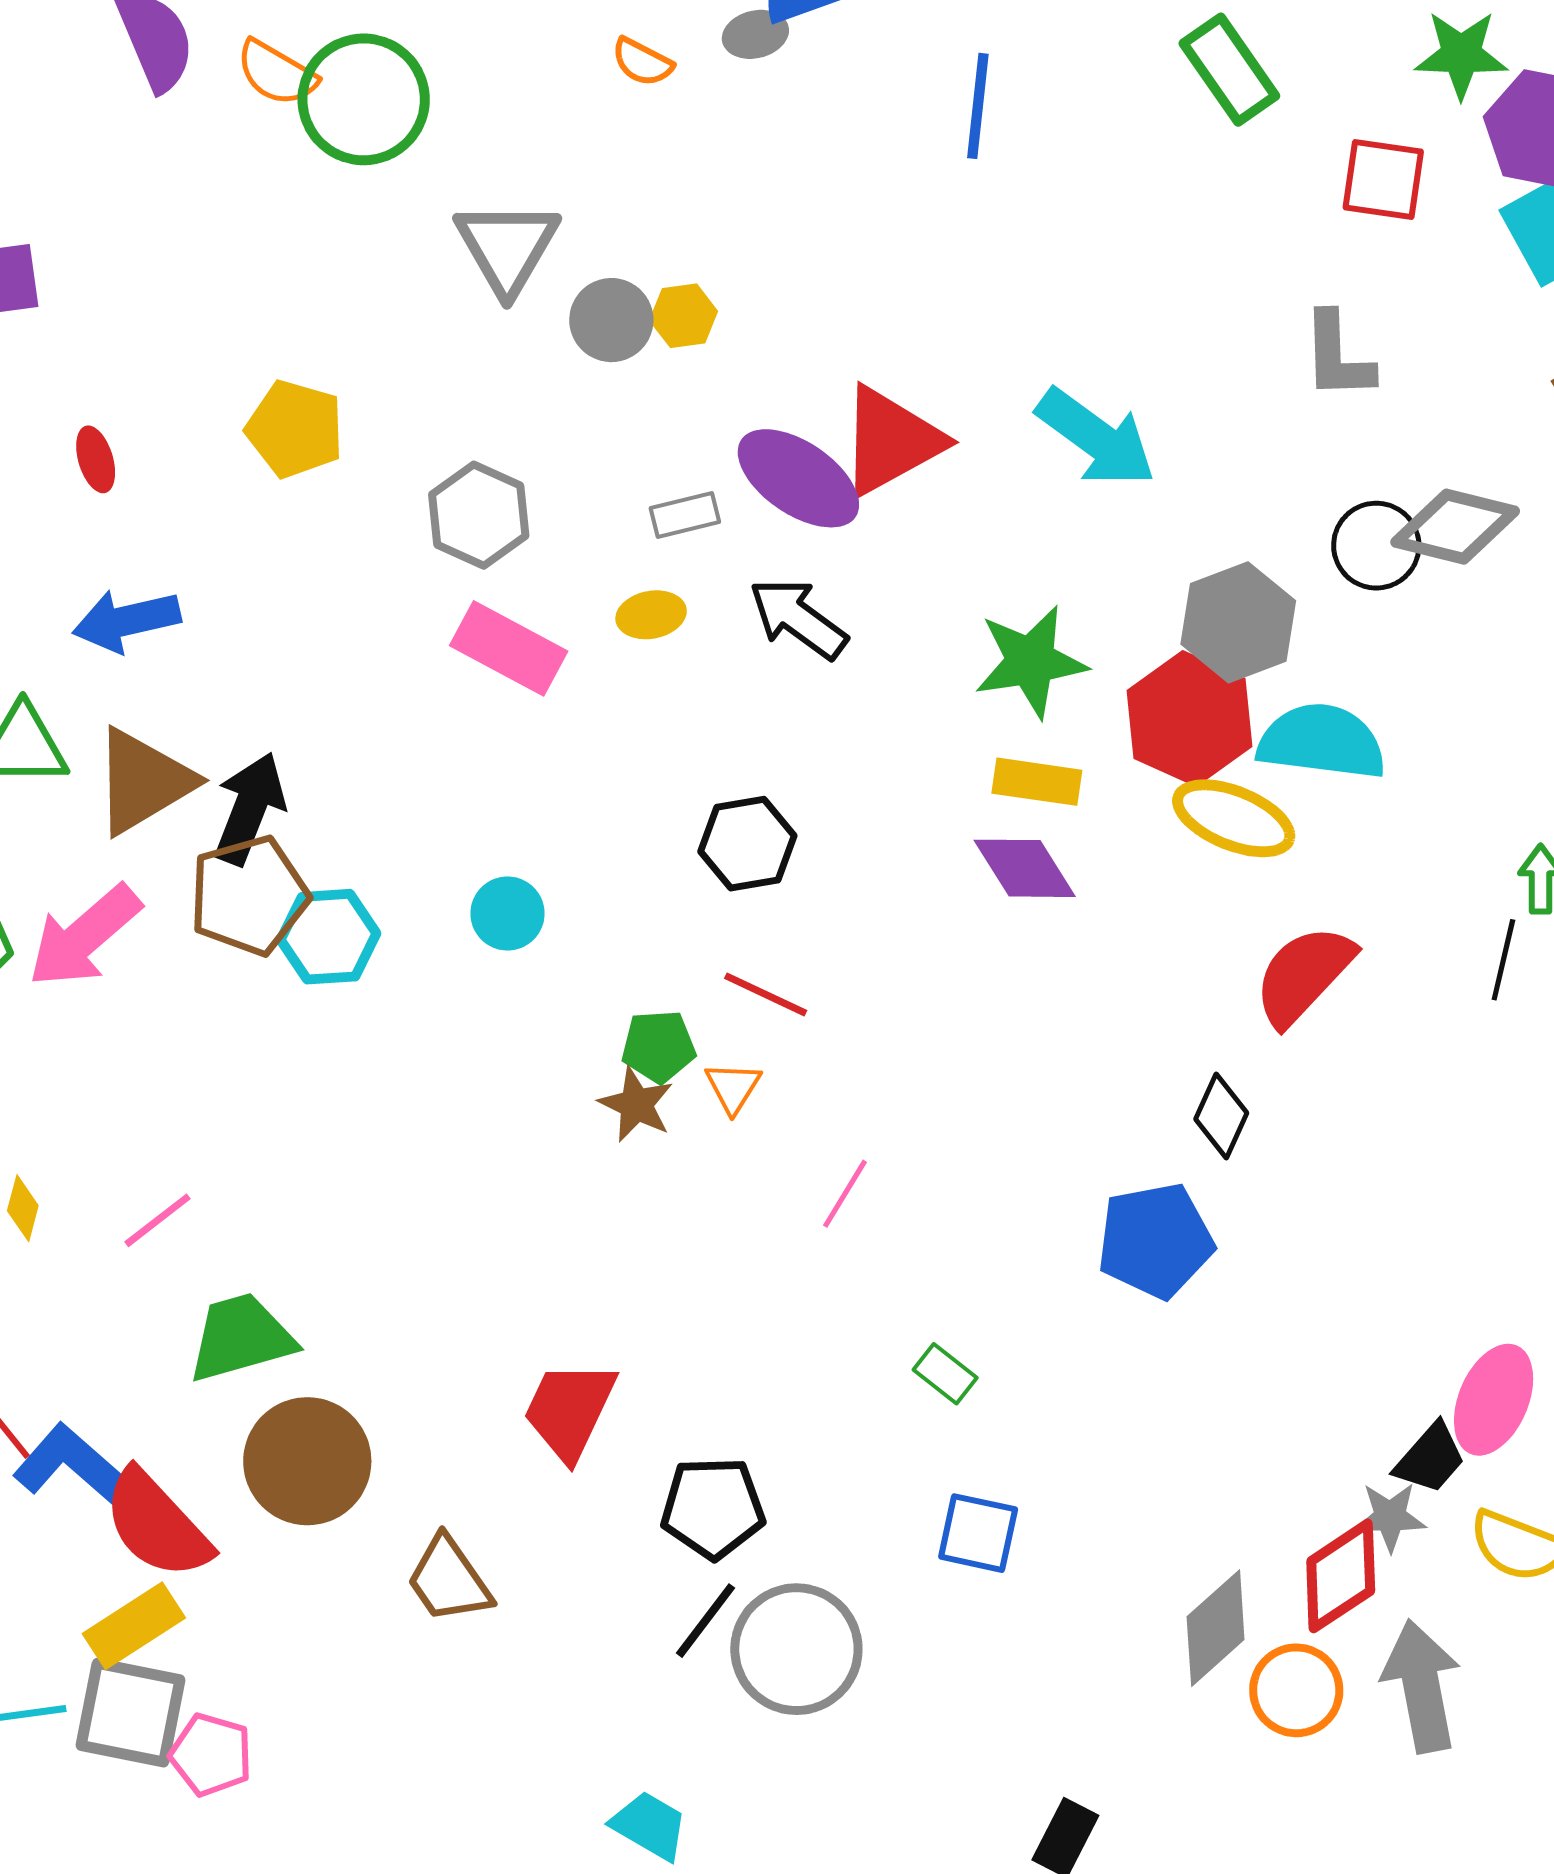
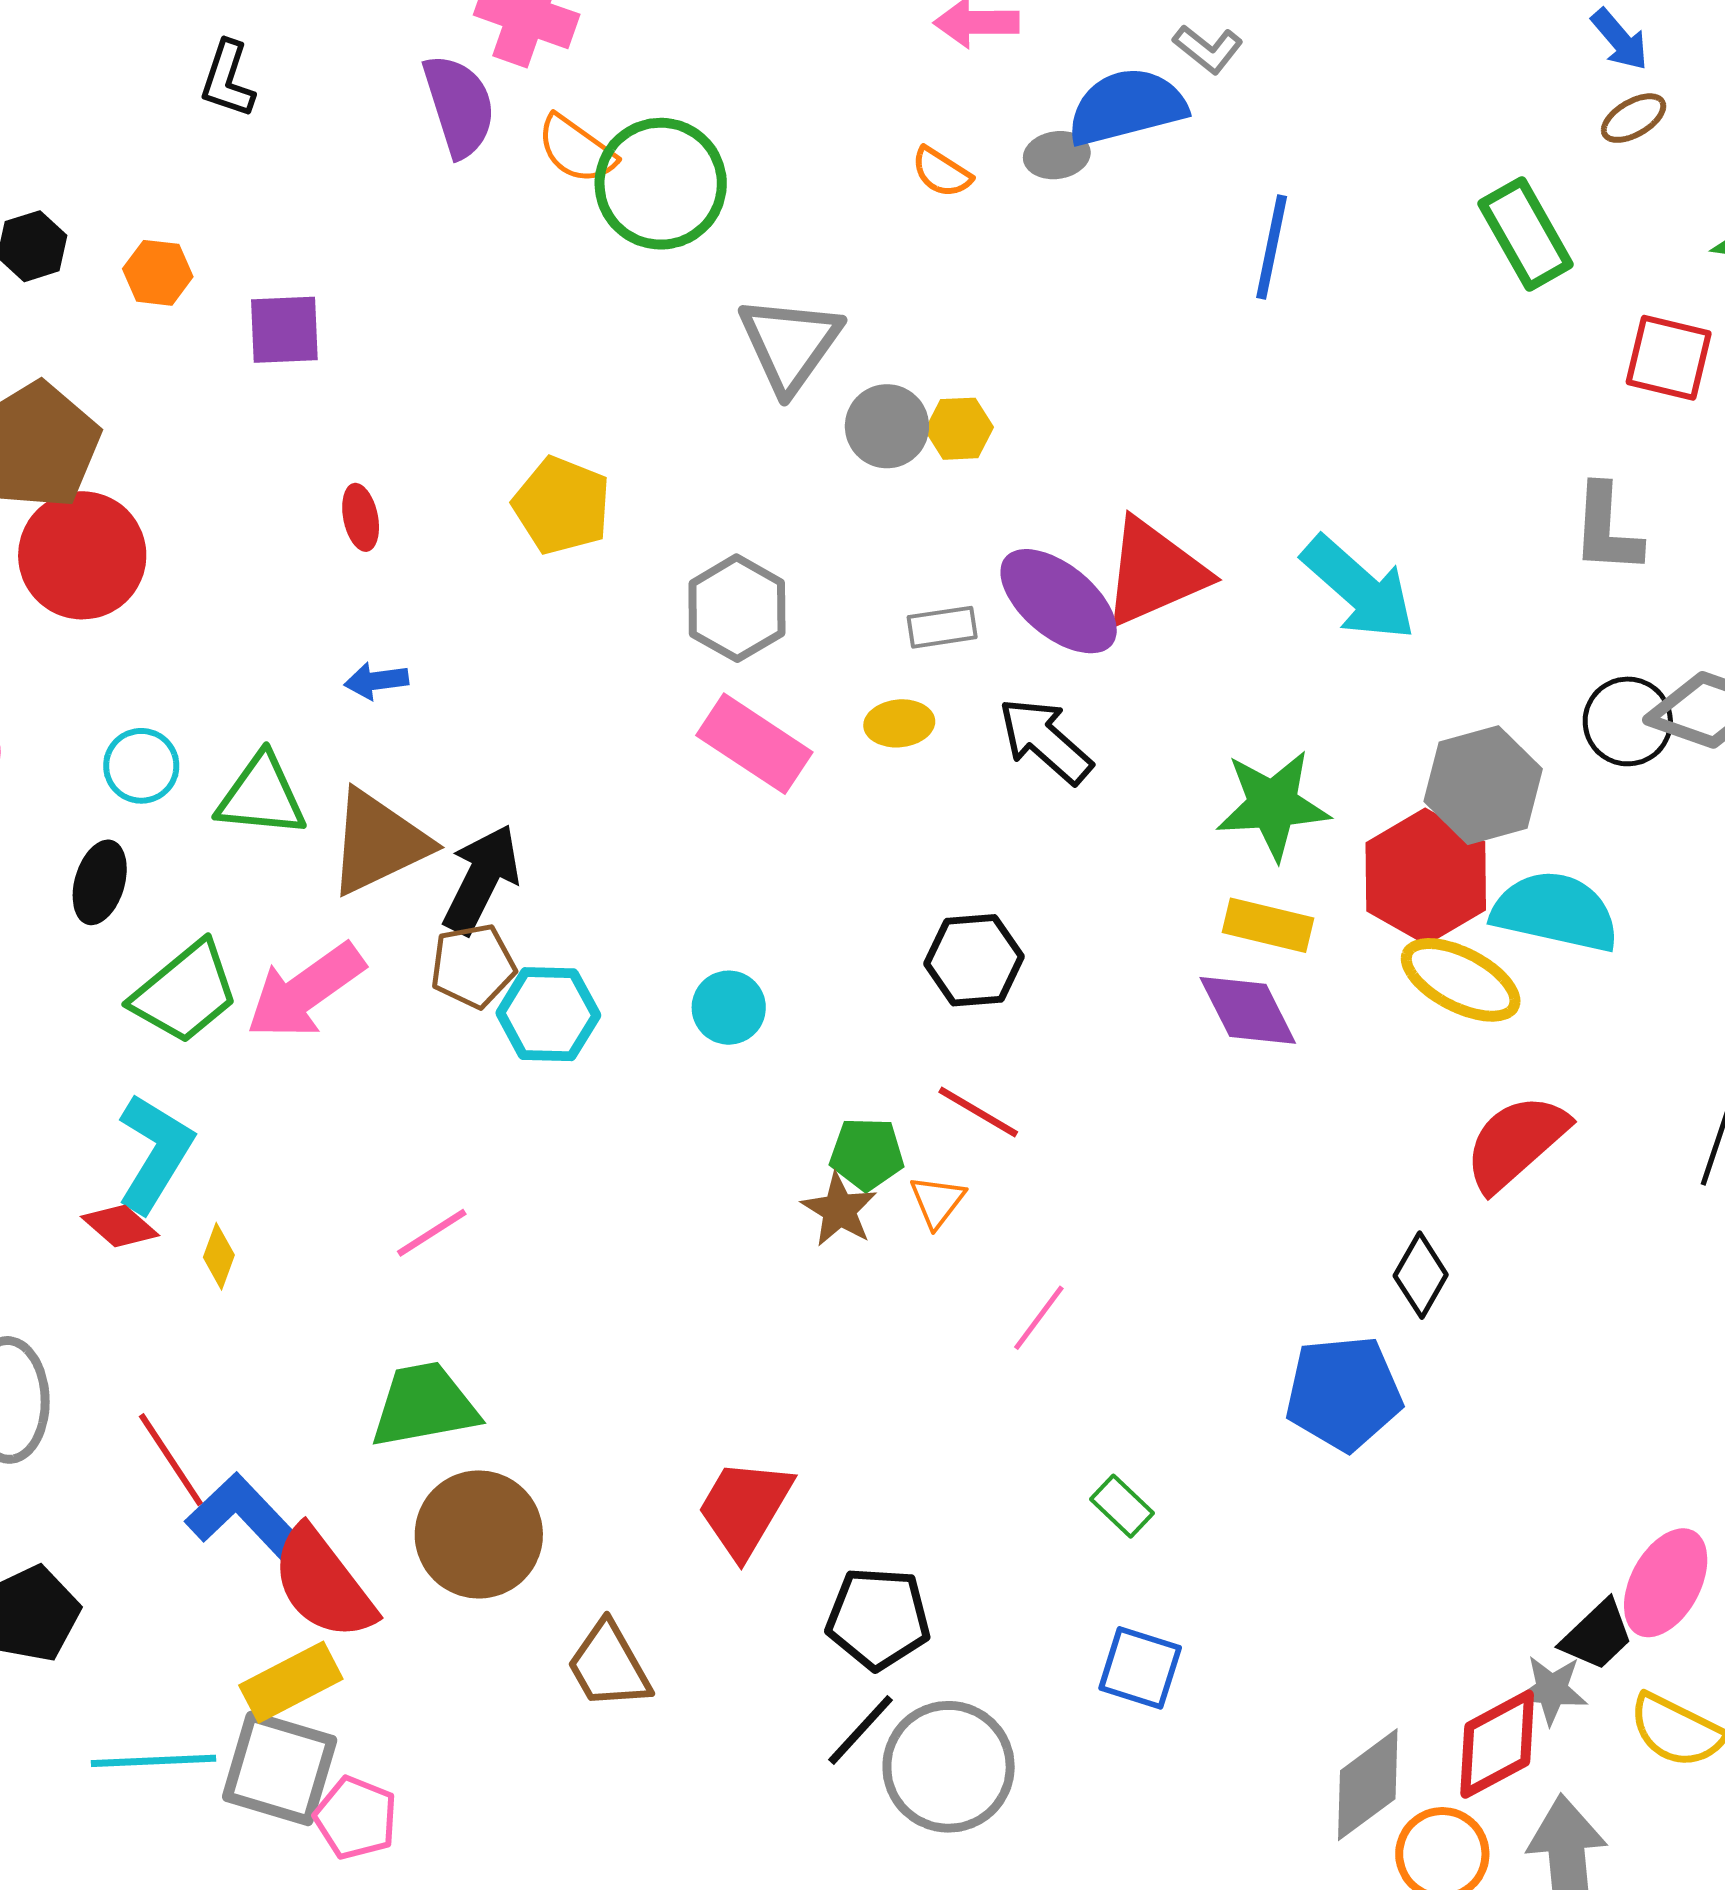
blue arrow: (126, 621) -> (376, 681), size x0.6
brown pentagon: (249, 896) -> (473, 966), size x0.7
pink line: (157, 1220) -> (432, 1233), moved

